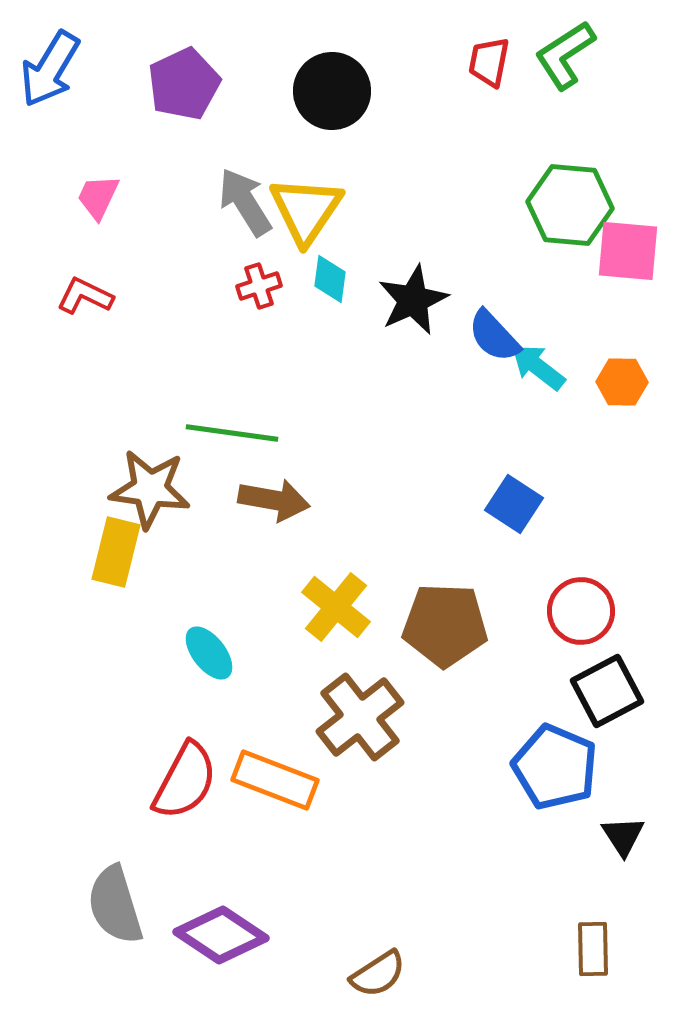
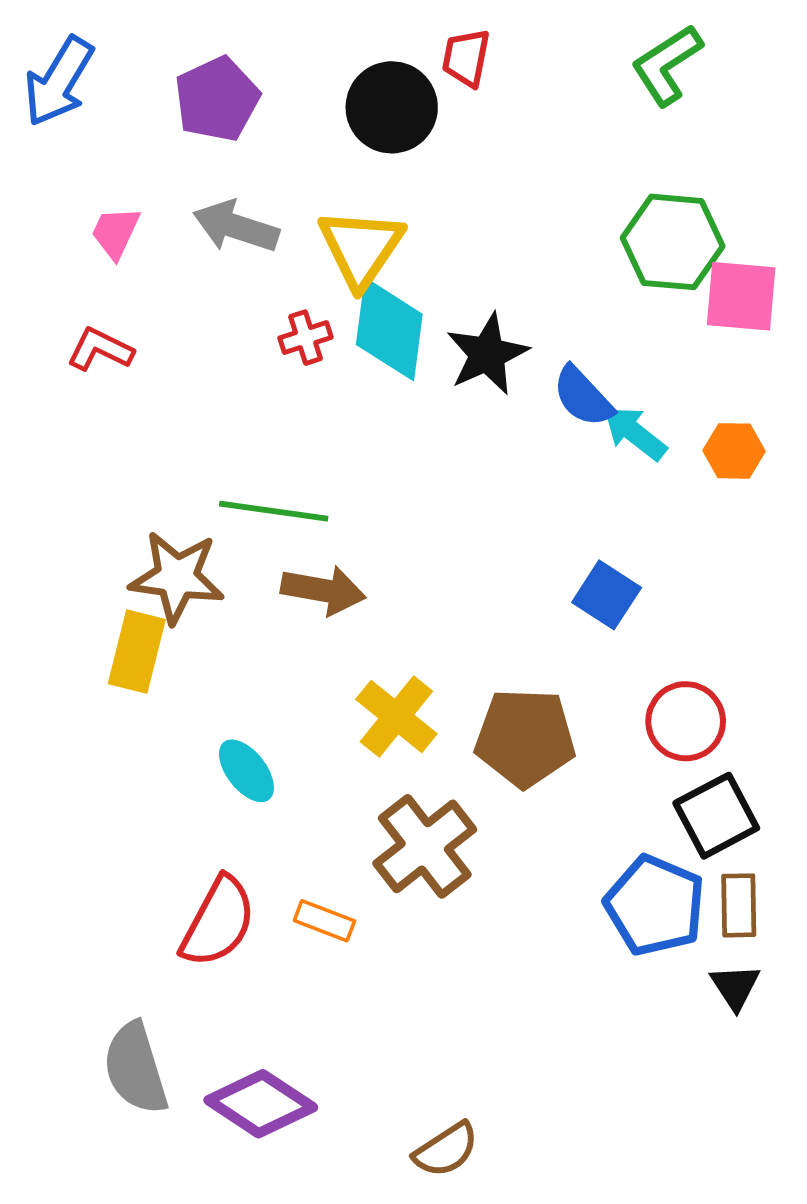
red trapezoid: (489, 62) -> (466, 58), moved
gray arrow: (245, 202) -> (236, 227), moved, turned -40
cyan diamond: (330, 279) -> (389, 329), size x1.8
orange rectangle: (275, 780) -> (324, 921), size x0.6
brown rectangle: (593, 949) -> (739, 905), moved

